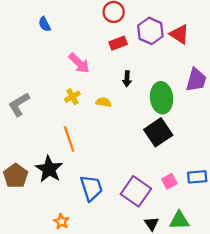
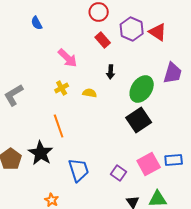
red rectangle: (118, 43) -> (103, 40), turned 70
green ellipse: (162, 98) -> (142, 89), turned 40
pink square: (169, 181) -> (149, 164), size x1.6
purple square: (136, 191) -> (119, 173), size x0.6

